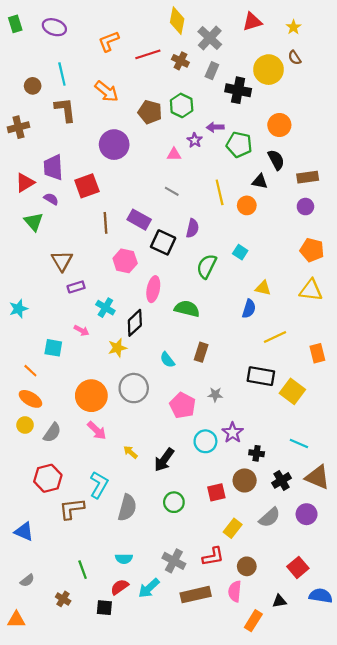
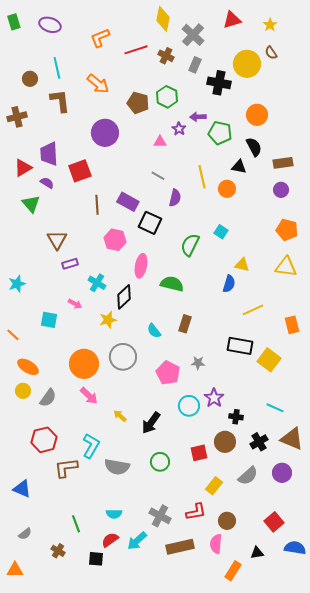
purple semicircle: (192, 228) -> (175, 198), moved
orange line: (30, 371) -> (13, 335), moved
gray semicircle: (127, 508) -> (117, 467), turned 85

